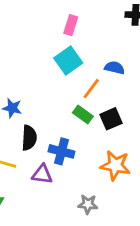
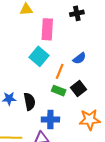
pink rectangle: (71, 25) -> (47, 29), moved, size x1.5
blue semicircle: (114, 68) -> (79, 58), moved, turned 144
black semicircle: (29, 138) -> (30, 102), moved

